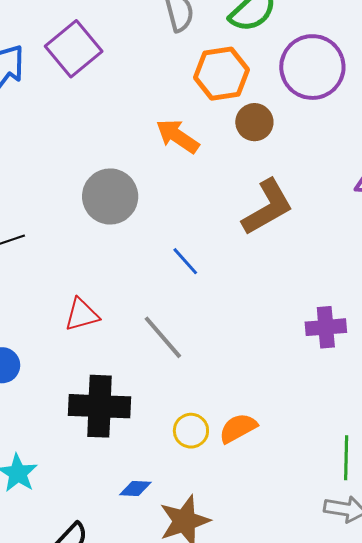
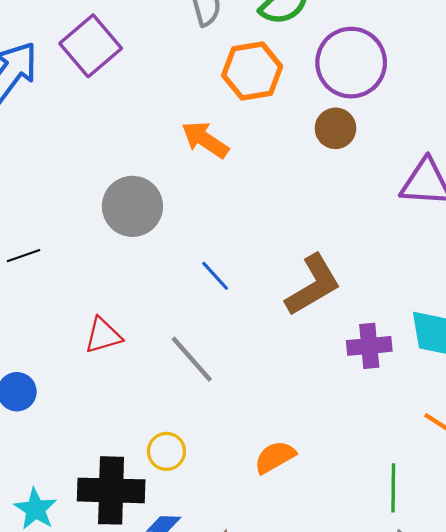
brown circle: (254, 122) -> (335, 128), moved
brown L-shape: (267, 207) -> (313, 285), moved
black cross: (100, 406) -> (111, 490), moved
yellow circle: (191, 431) -> (166, 451), moved

